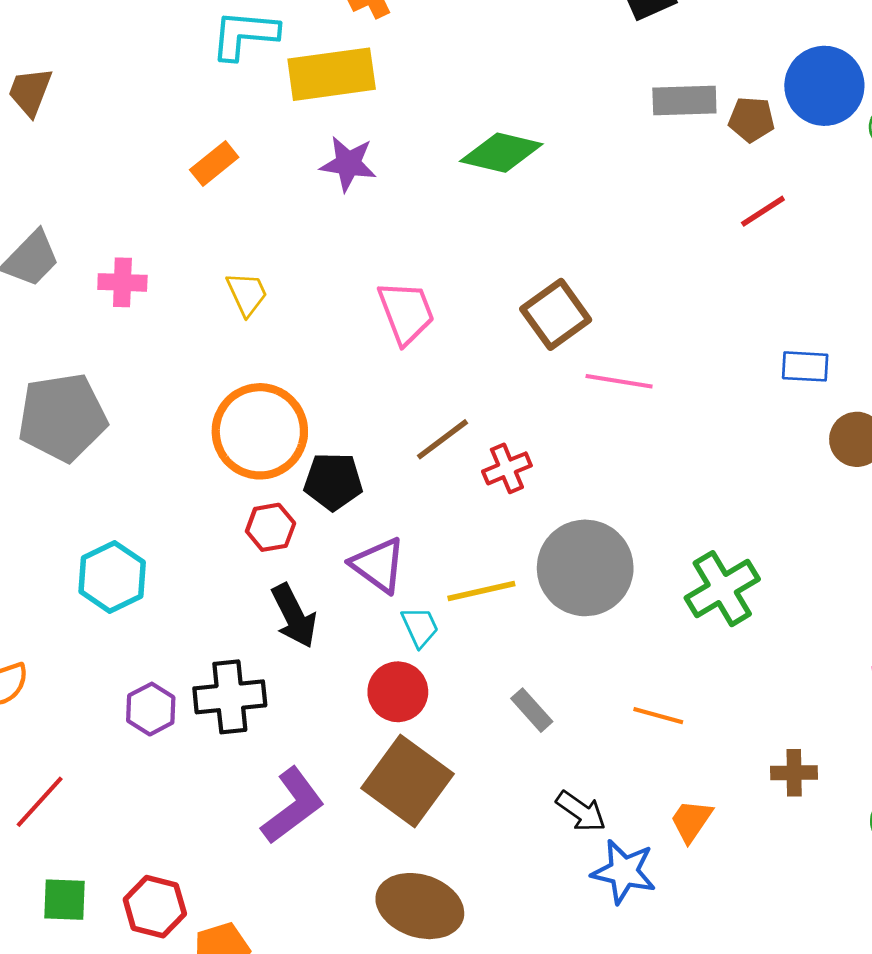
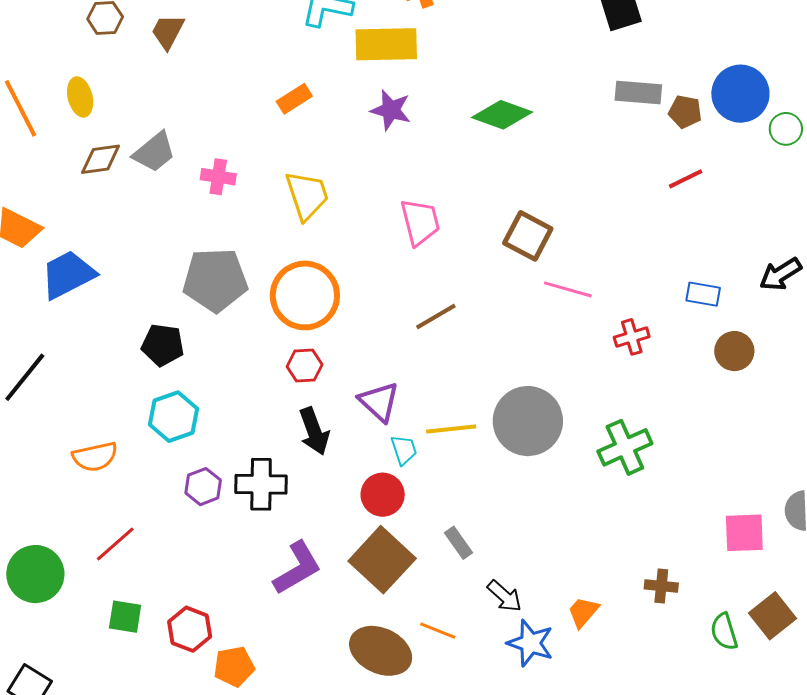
yellow trapezoid: (247, 294) -> (307, 195), size x1.5
brown square: (556, 314) -> (528, 236), turned -33
gray pentagon: (62, 417) -> (215, 280), moved
red cross: (507, 468) -> (632, 337), moved
black pentagon: (333, 481) -> (163, 345), moved
cyan hexagon: (112, 577) -> (173, 417), moved
gray rectangle: (532, 710) -> (458, 543), moved
orange line: (658, 716) -> (438, 631), moved

